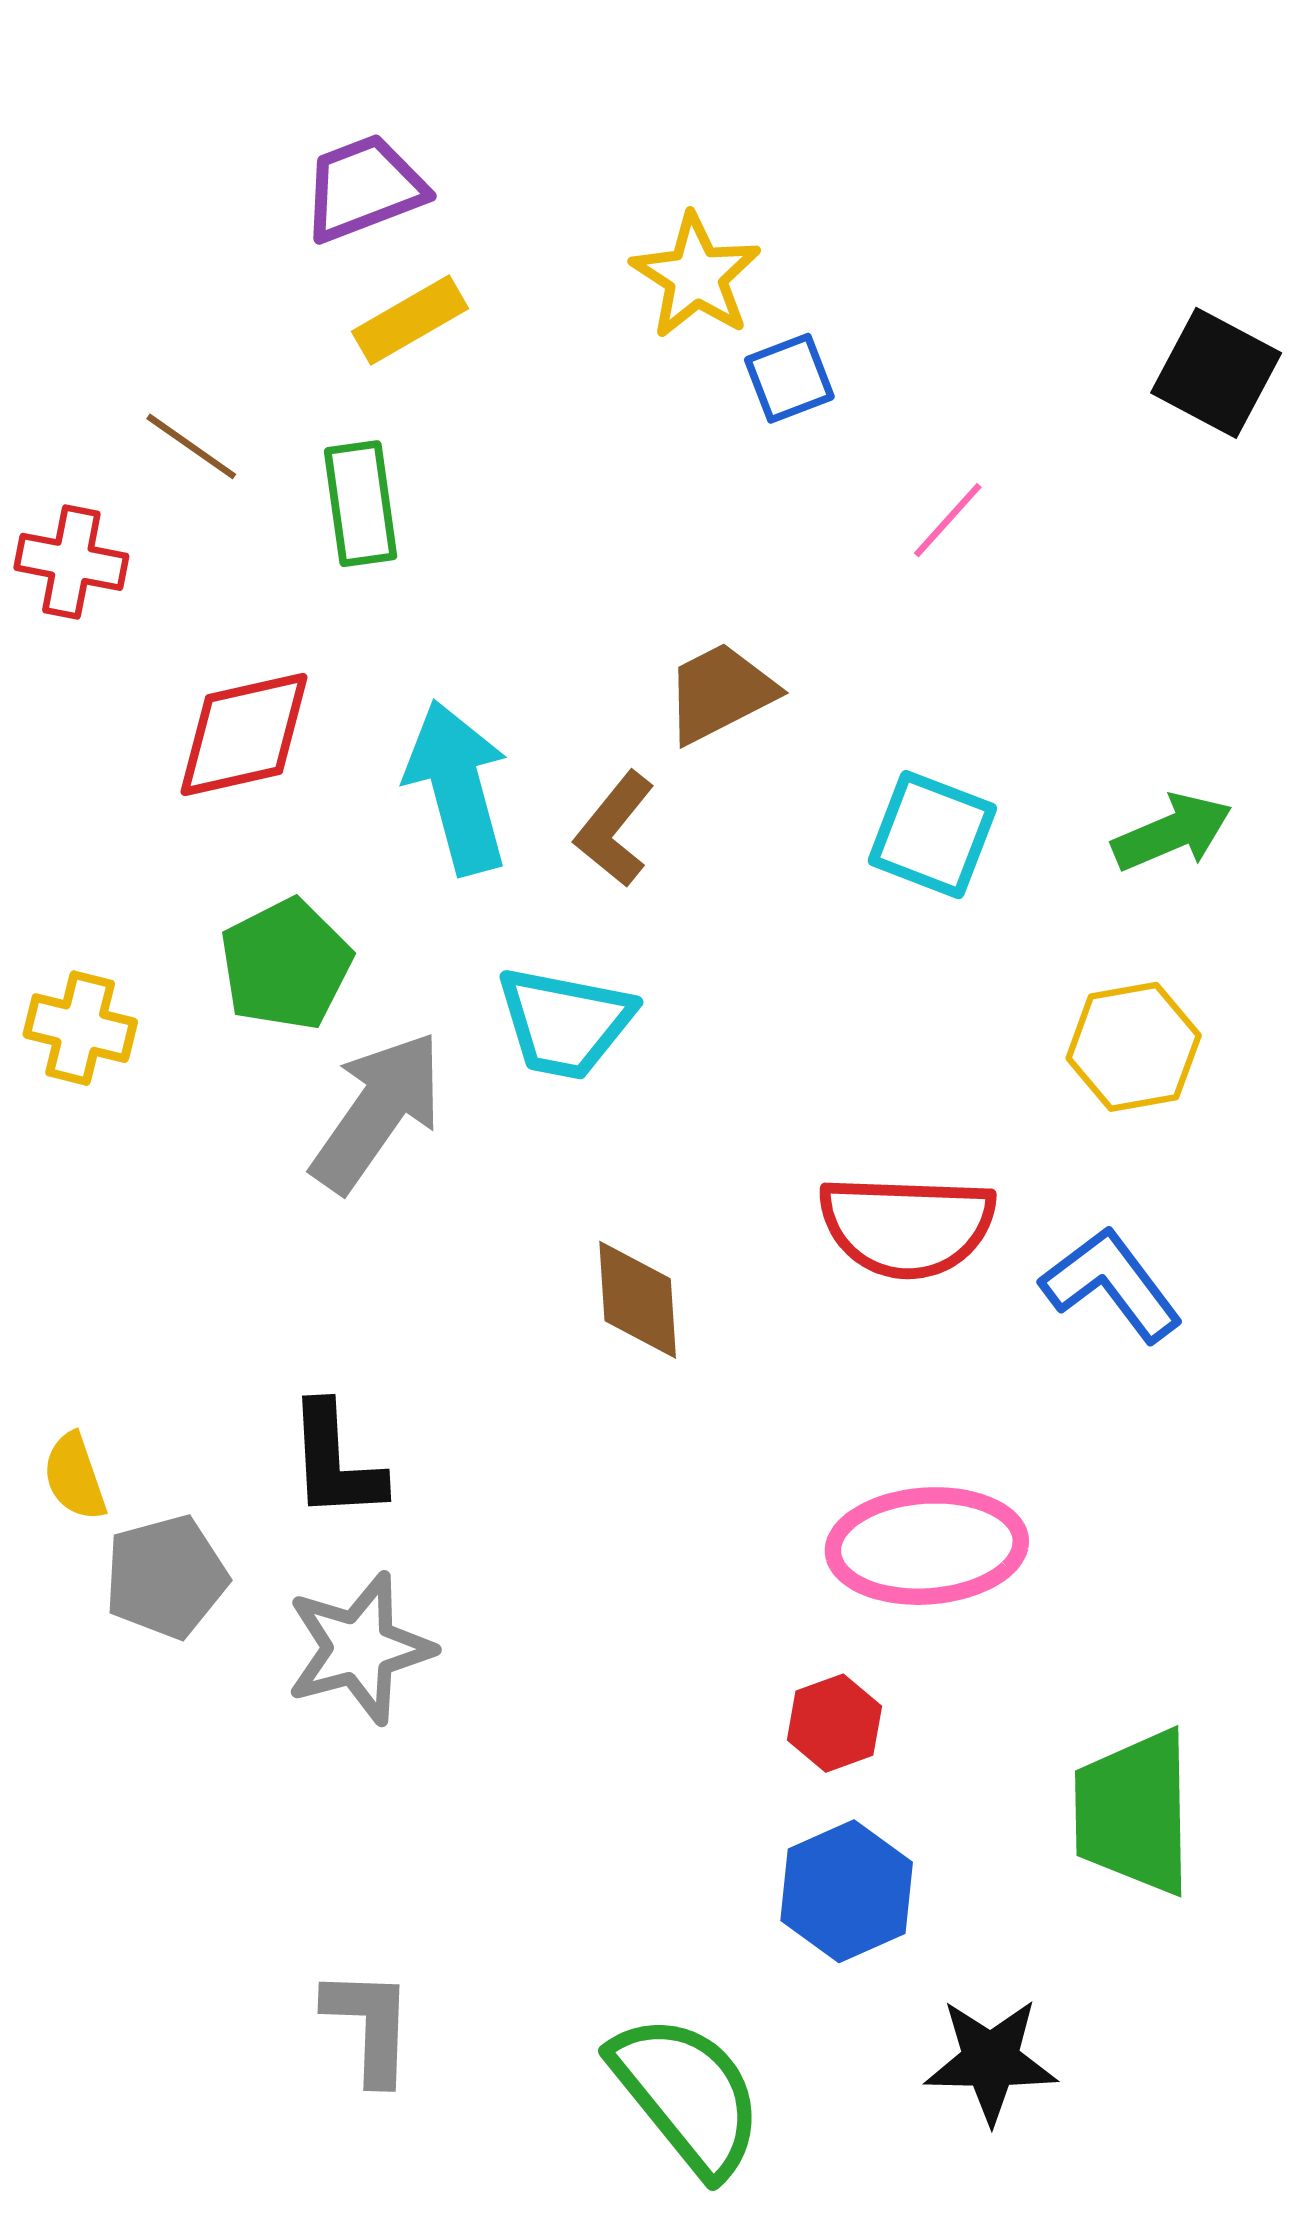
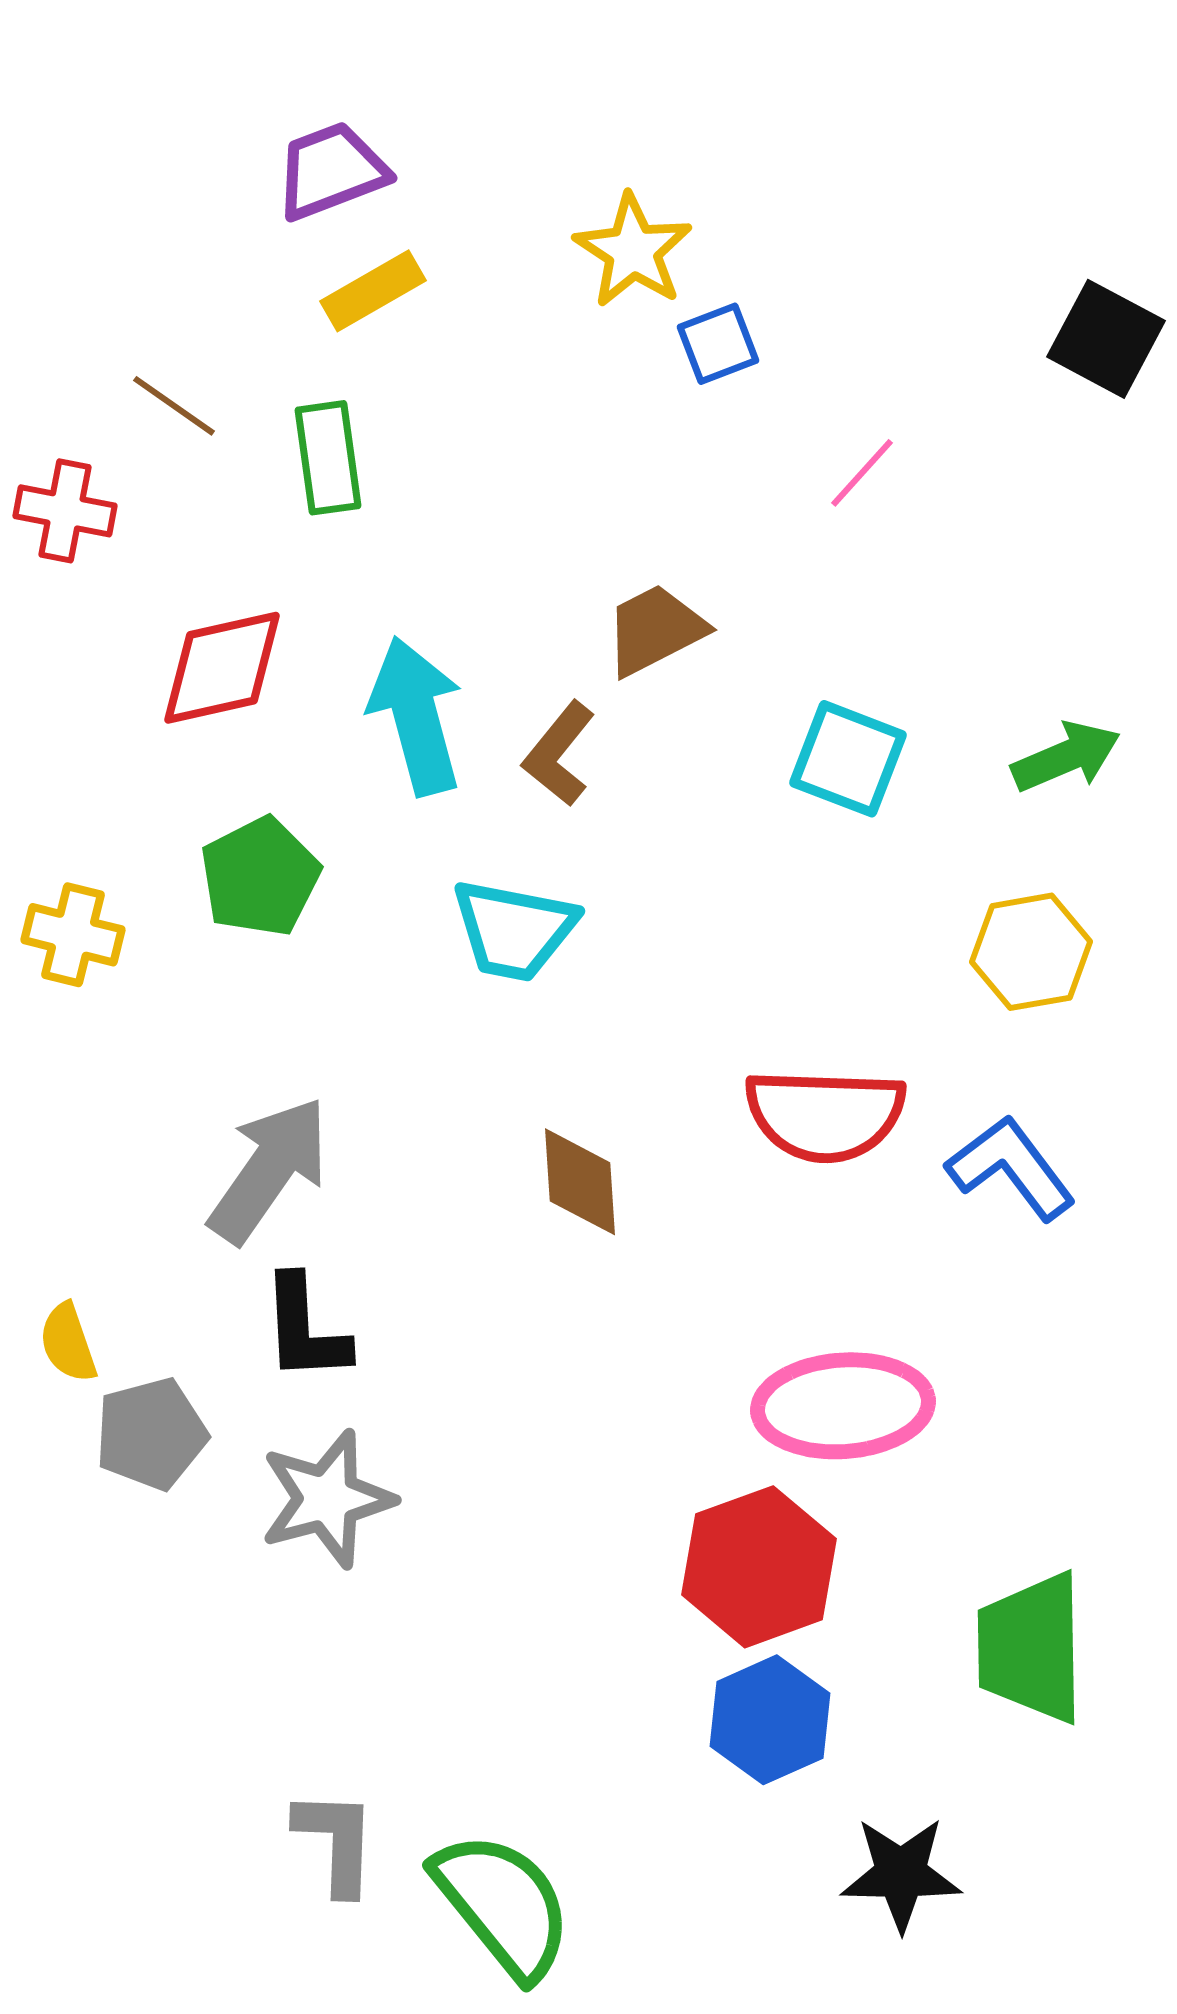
gray arrow: (377, 1112) -> (269, 1170), moved
red hexagon: (834, 1723) -> (759, 1567), size x1.8
green semicircle: (687, 2095) -> (503, 1905), moved

